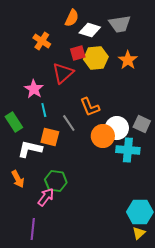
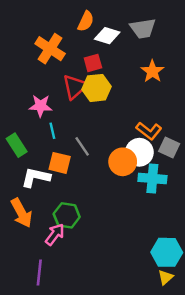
orange cross: (42, 41) -> (50, 49), size x1.4
yellow hexagon: (96, 58) -> (96, 88), moved
pink star: (34, 89) -> (40, 106), turned -30
orange L-shape: (90, 107) -> (149, 131), moved, turned -30
orange arrow: (18, 179) -> (21, 213), size x1.4

